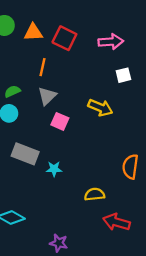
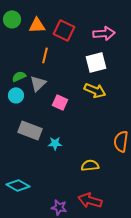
white square: (123, 75) -> (96, 62), moved, size x1.5
gray triangle: (47, 96) -> (38, 83), moved
red arrow: (117, 222) -> (90, 200), moved

